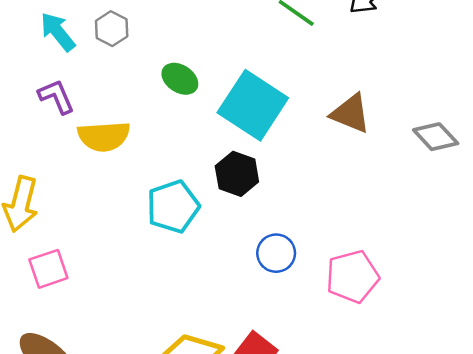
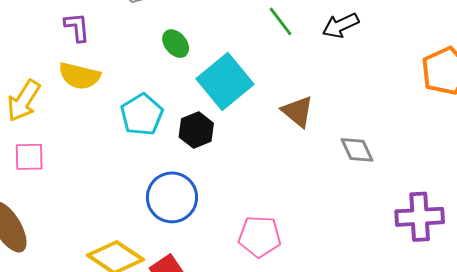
yellow semicircle: (104, 136) -> (79, 76), moved
cyan pentagon: (173, 207) -> (142, 115), moved, turned -30
blue circle: (276, 253) -> (172, 197), moved, size x1.6

